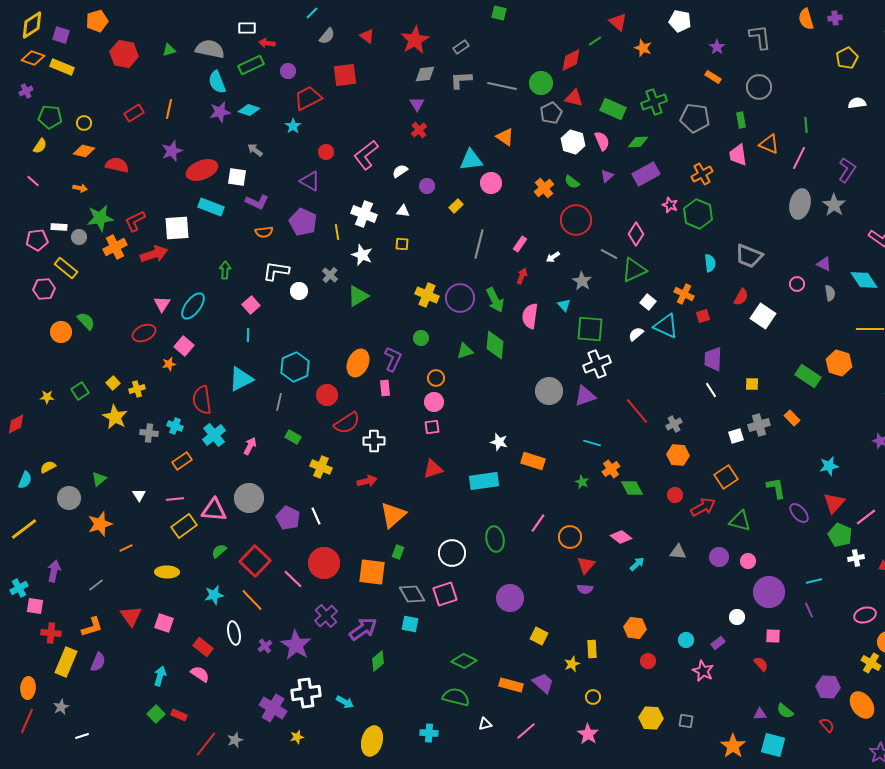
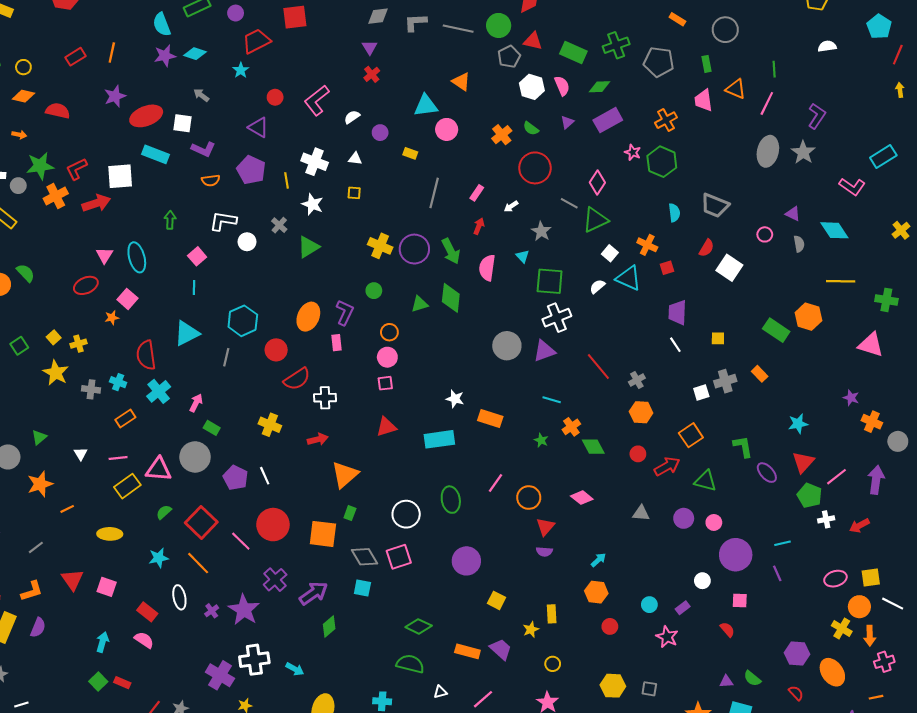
yellow rectangle: (456, 206) -> (410, 153), turned 64
cyan ellipse: (193, 306) -> (137, 257), turned -52
green rectangle: (293, 437) -> (212, 428), moved
cyan arrow: (637, 564) -> (598, 560), moved

